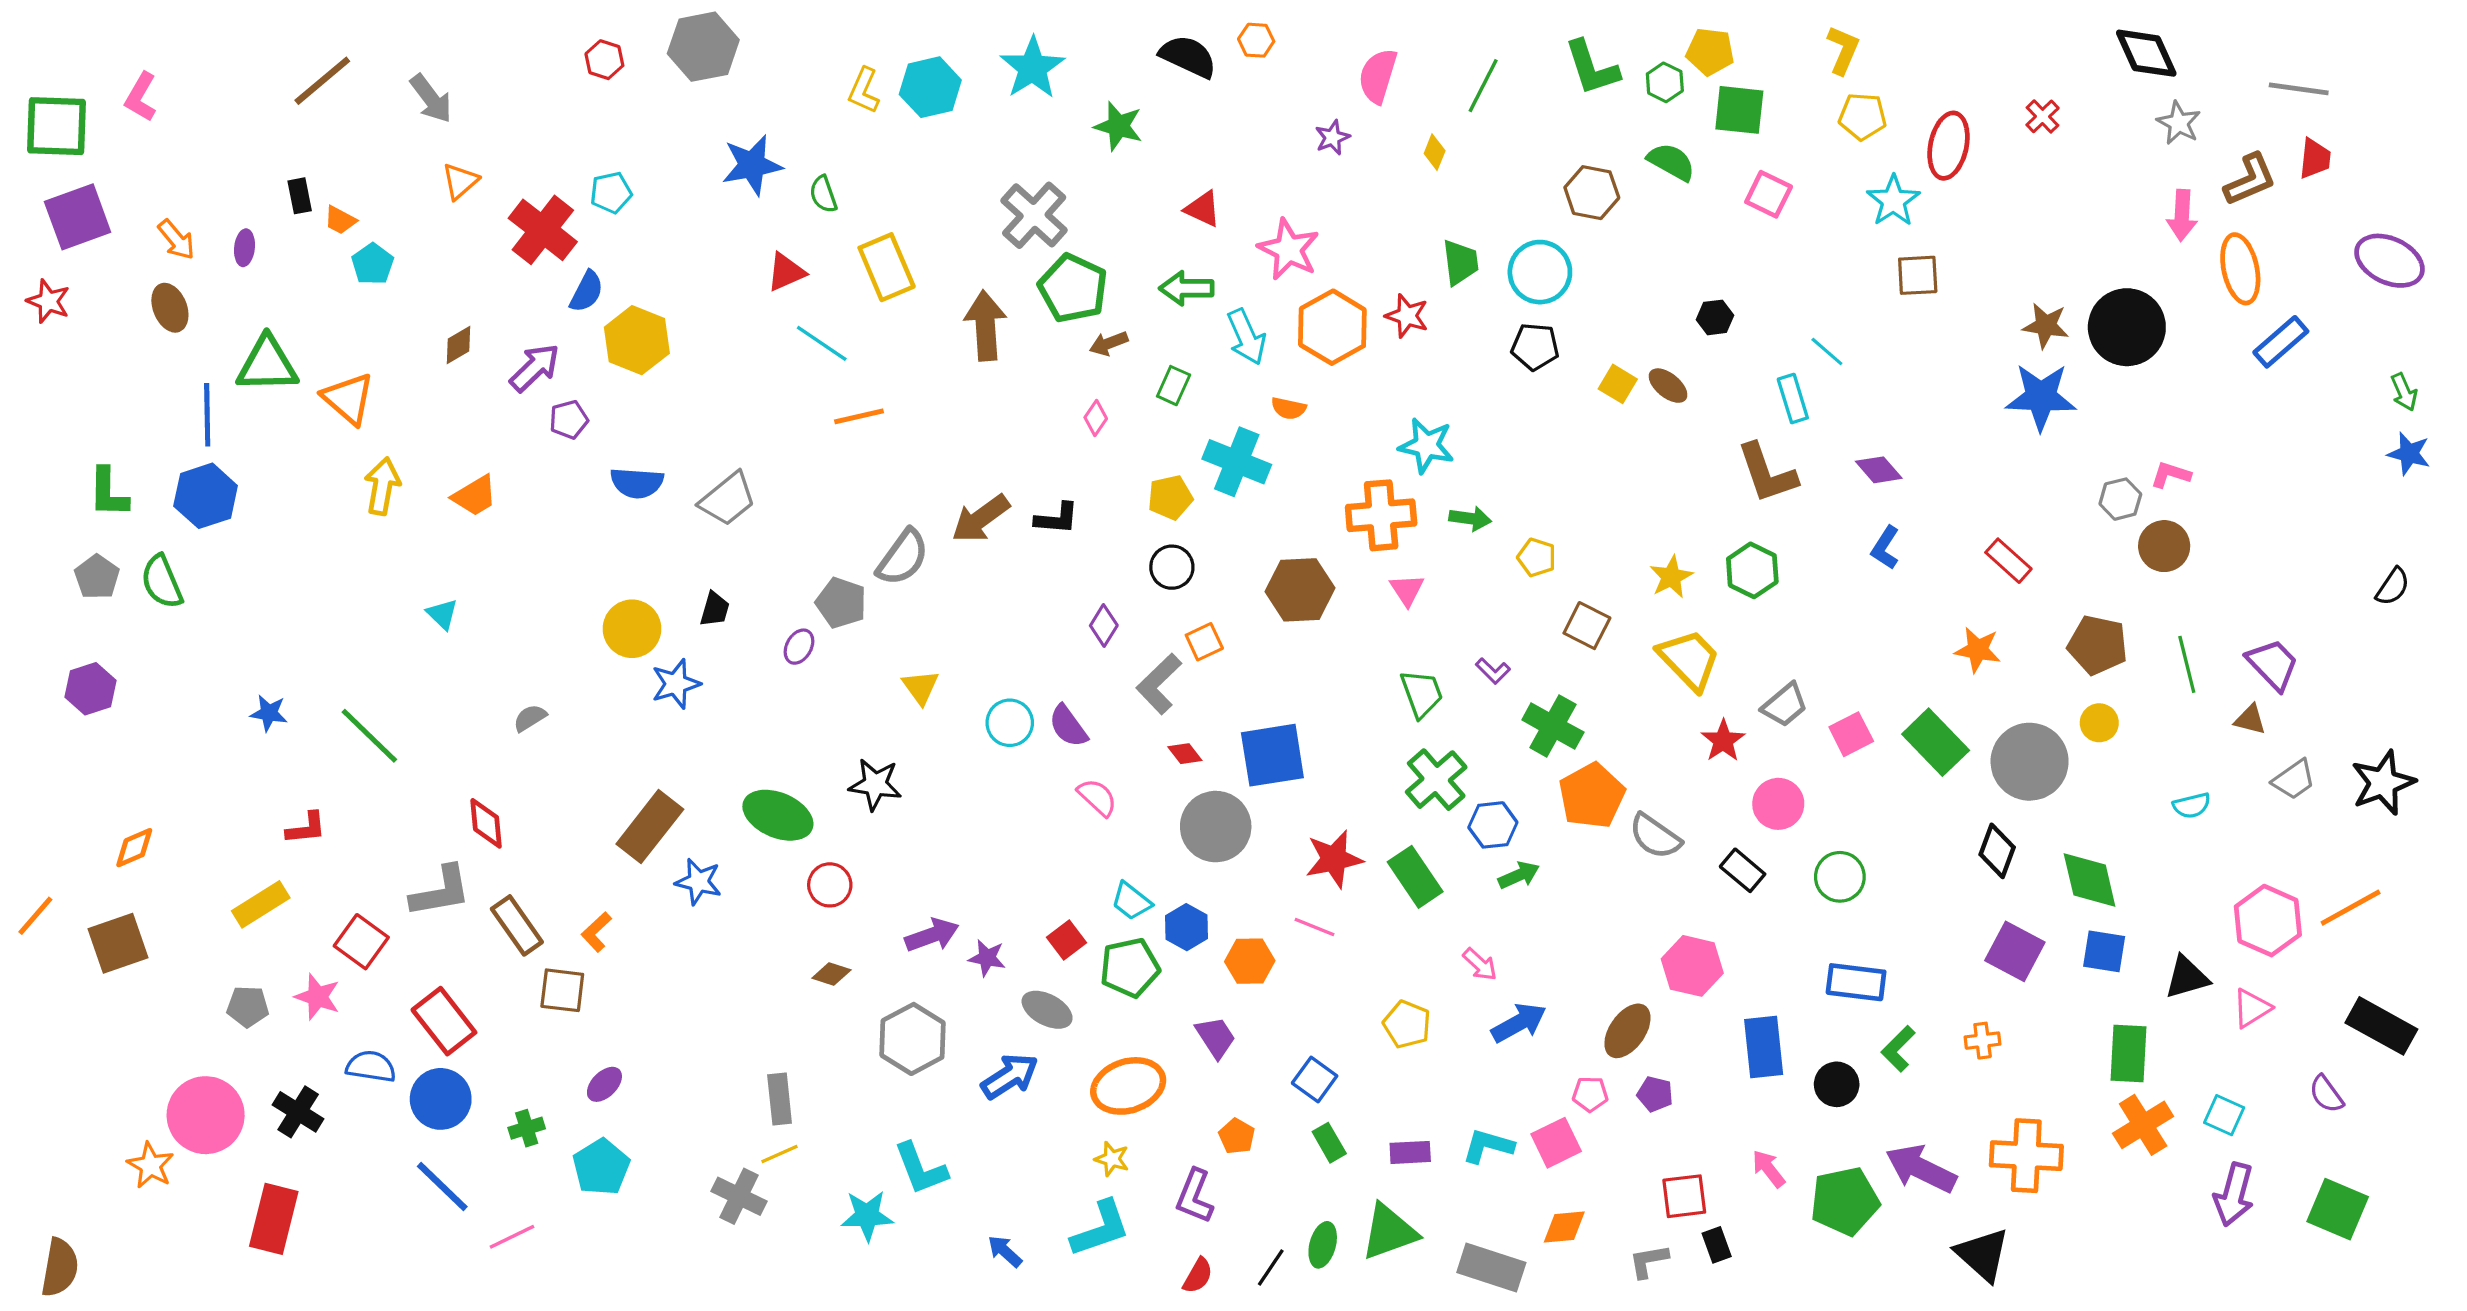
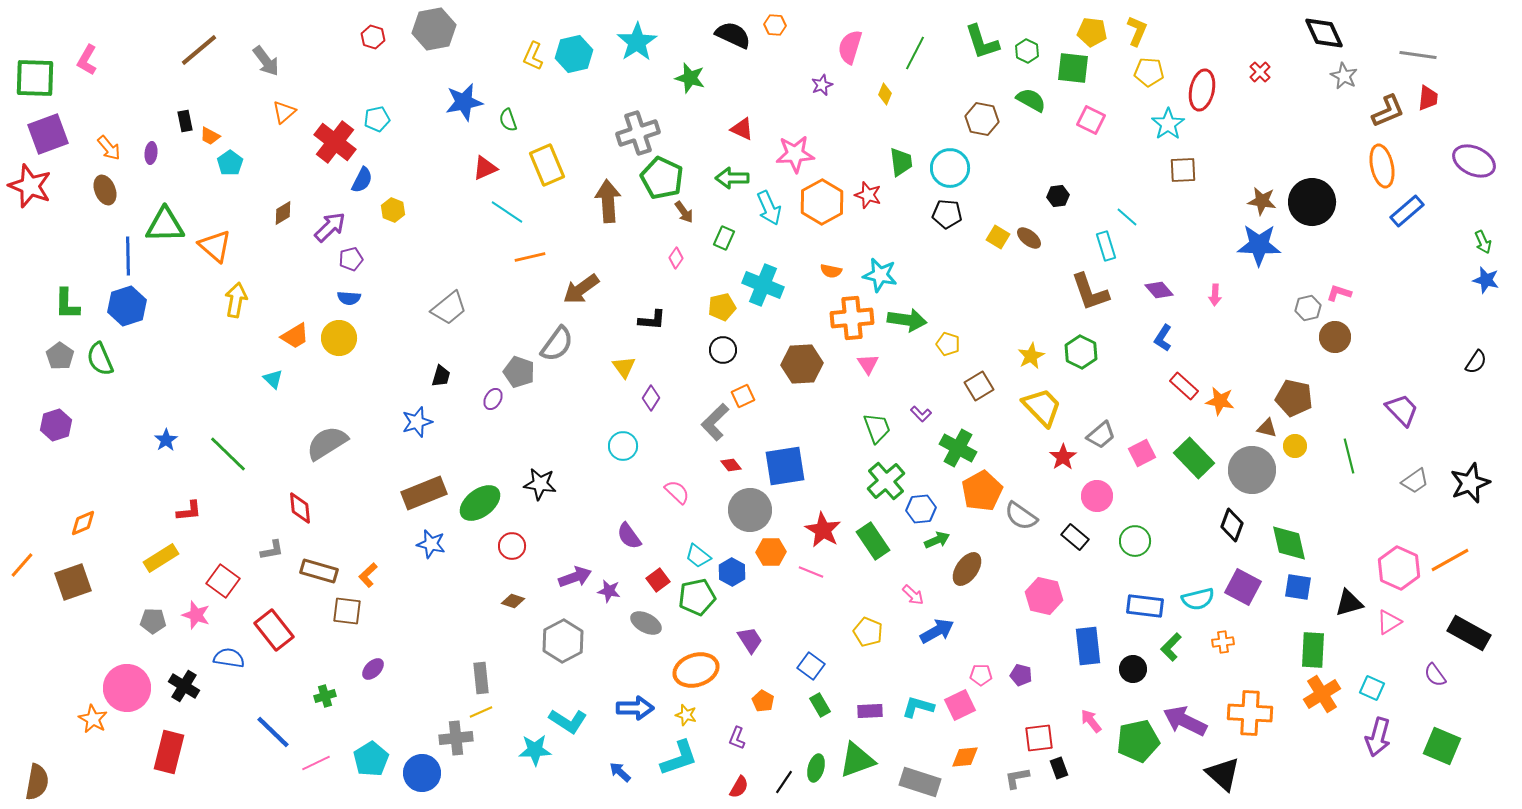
yellow pentagon: (1710, 52) -> (1092, 32), moved
gray cross: (1034, 215) -> (638, 133), turned 30
pink arrow: (2182, 215) -> (1215, 295), moved, size x0.7
pink star: (1289, 249) -> (795, 154), turned -30
red star: (48, 301) -> (30, 186), size x1.6
yellow hexagon: (637, 340) -> (393, 210), size x0.6
brown arrow: (1109, 343) -> (684, 212), turned -105
orange semicircle: (1289, 408) -> (831, 271), moved
blue semicircle: (637, 483) -> (349, 298), moved, size x0.7
orange trapezoid: (475, 496) -> (295, 336), moved
brown arrow: (981, 519) -> (581, 289), moved
green arrow: (1470, 519) -> (907, 320), size x1.5
red rectangle: (2008, 561) -> (1184, 386), moved
purple diamond: (1104, 626) -> (651, 398), moved
brown square: (1587, 626) -> (979, 386), turned 32
yellow circle: (632, 629) -> (339, 338), moved
green line: (2187, 664) -> (1349, 456), moved
yellow triangle: (921, 687) -> (624, 367), moved
blue star: (269, 713) -> (166, 440), turned 30
gray semicircle: (530, 718) -> (327, 443), size x2.0
brown triangle: (2250, 720) -> (1267, 428), moved
purple semicircle: (1068, 726) -> (629, 536), moved
cyan semicircle: (2192, 805) -> (1198, 599), moved, size x1.4
green ellipse: (778, 815) -> (480, 503), turned -60
brown rectangle: (650, 827) -> (424, 493), moved, turned 30
red star: (1334, 859) -> (823, 530), turned -30
gray L-shape: (441, 891) -> (272, 550), size x0.6
brown rectangle: (517, 925) -> (319, 571), turned -39
orange hexagon: (1250, 961) -> (771, 552), moved
brown ellipse: (1627, 1031) -> (967, 569), moved
blue arrow: (1010, 1076) -> (635, 708), moved, turned 33
blue circle: (441, 1099) -> (422, 773), moved
cyan pentagon: (601, 1167) -> (371, 759), moved
cyan L-shape: (921, 1169) -> (568, 721), turned -36
gray cross: (739, 1196) -> (456, 738), turned -32
purple L-shape: (1195, 1196) -> (737, 738), size x0.7

